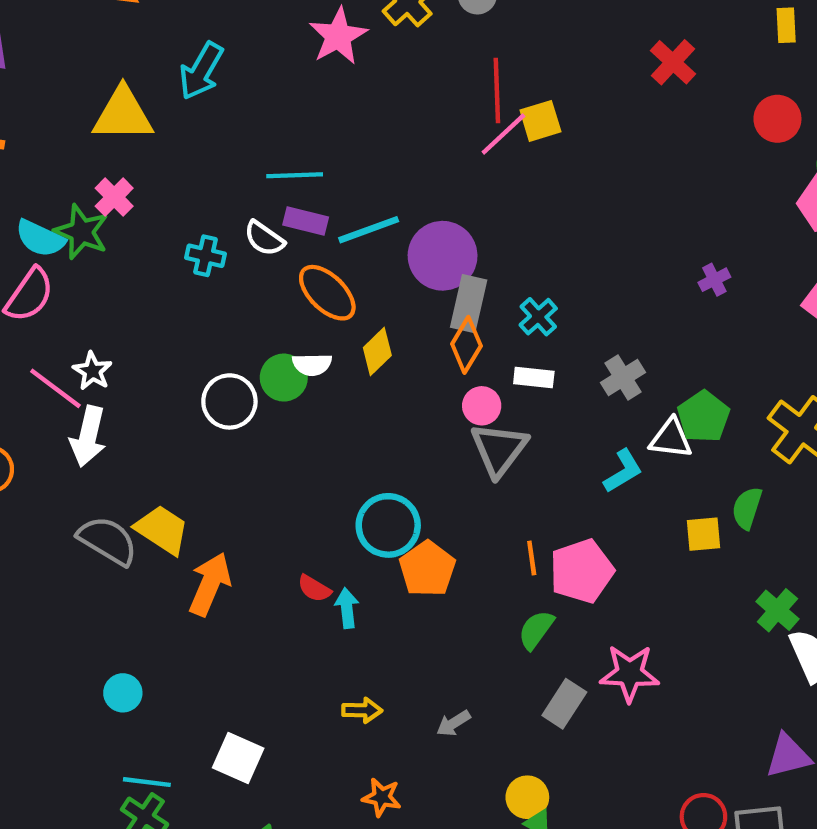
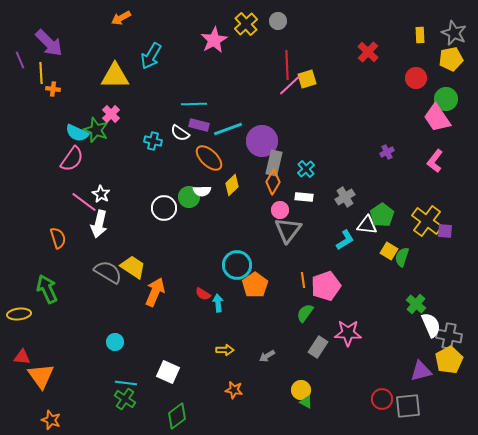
yellow square: (703, 534) -> (389, 251), moved, turned 36

